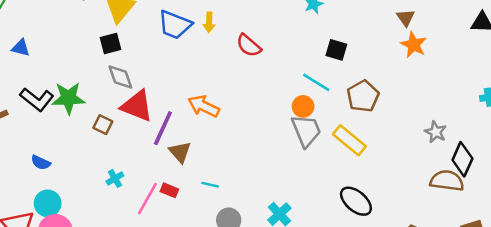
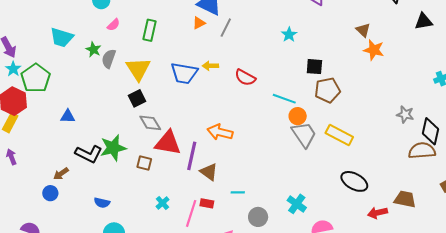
yellow arrow: (209, 22) -> (210, 66), turned 98
cyan line: (316, 82) -> (284, 99), moved
brown pentagon: (363, 96) -> (327, 90), moved, turned 30

